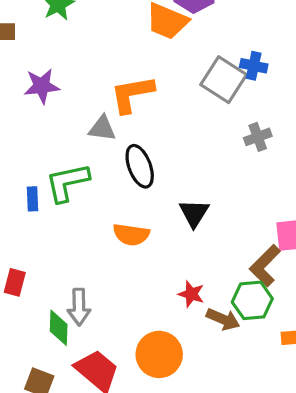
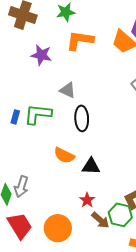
orange L-shape: (132, 94) -> (80, 40), moved
black triangle: (194, 213) -> (91, 166), moved, turned 42

